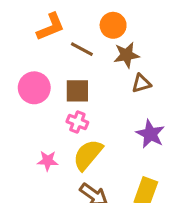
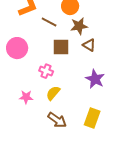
brown triangle: (141, 83) -> (89, 45), turned 48
brown square: (77, 91) -> (61, 47), moved
yellow semicircle: (88, 155) -> (53, 93), size x0.7

